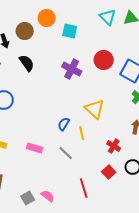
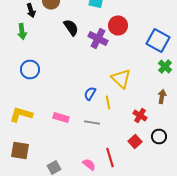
red circle: (104, 60) -> (118, 26), moved
black semicircle: (27, 63) -> (71, 28), moved
gray line: (66, 153) -> (92, 122), turned -35
pink semicircle: (48, 196) -> (89, 164), moved

